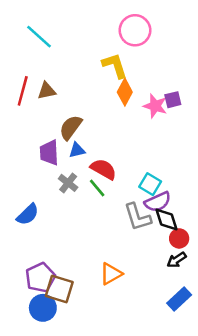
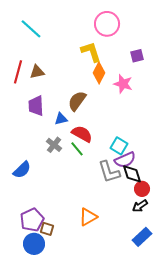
purple square: (173, 100) -> (137, 56), moved
brown semicircle: (71, 127) -> (77, 101), moved
purple trapezoid: (49, 153) -> (36, 106), moved
brown square: (59, 289) -> (47, 229), size x0.6

